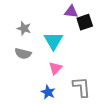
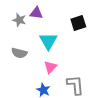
purple triangle: (71, 12) -> (36, 13), moved
gray star: (24, 28) -> (19, 20), moved

